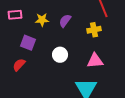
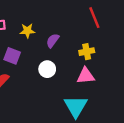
purple semicircle: (65, 21) -> (53, 41), moved
yellow cross: (94, 30) -> (87, 52), moved

